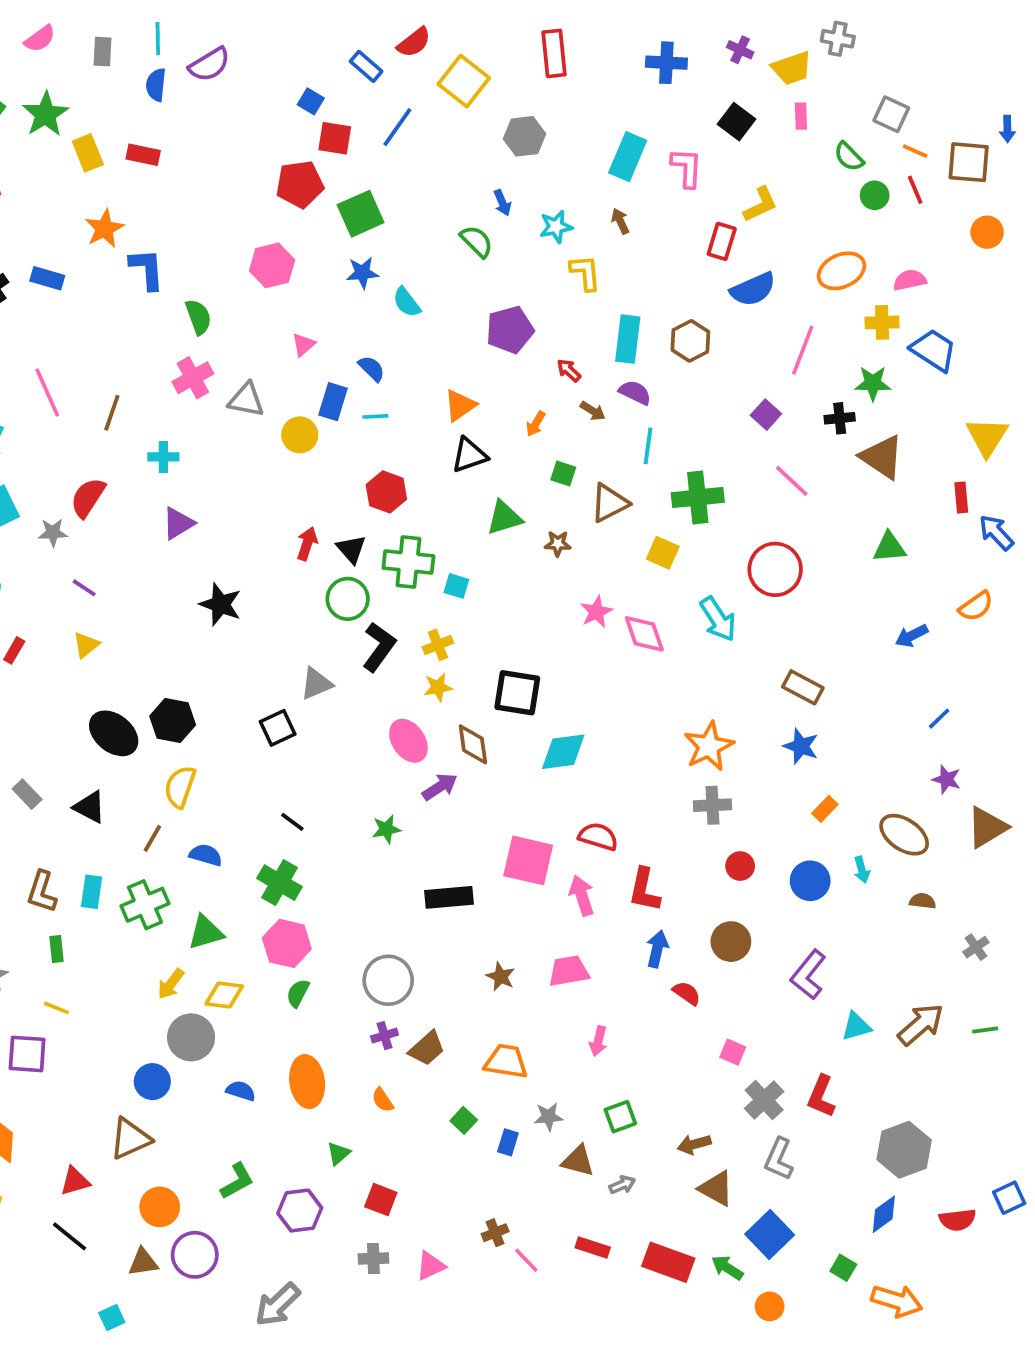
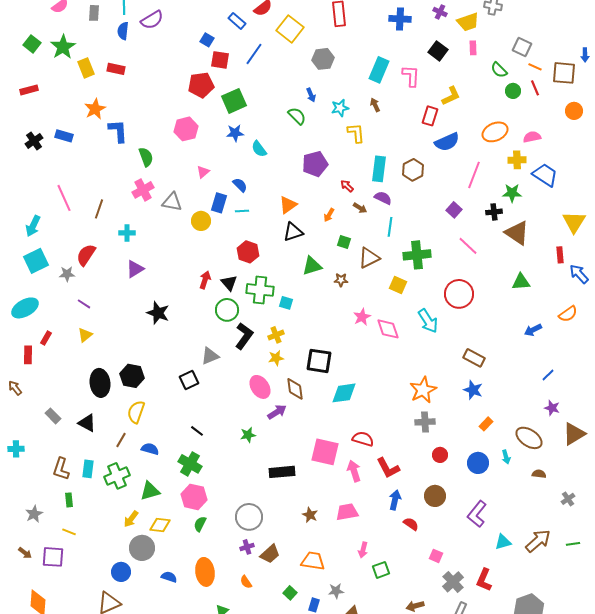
black ellipse: (114, 733) -> (100, 383), turned 44
red L-shape: (644, 890) -> (388, 468), turned -40
green square: (620, 1117) -> (381, 570), moved

